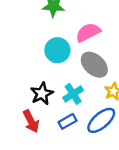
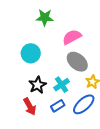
cyan circle: (57, 50) -> (31, 53), moved

